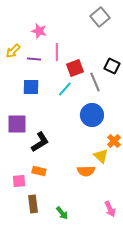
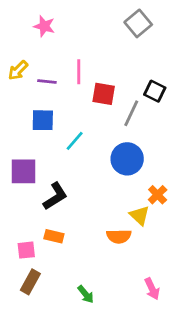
pink star: (39, 31) -> (44, 26), moved
red square: (75, 68) -> (104, 94), turned 30
gray line: (95, 82) -> (131, 113), turned 48
cyan line: (65, 89) -> (75, 141), moved
brown rectangle: (33, 204) -> (30, 282), moved, turned 36

